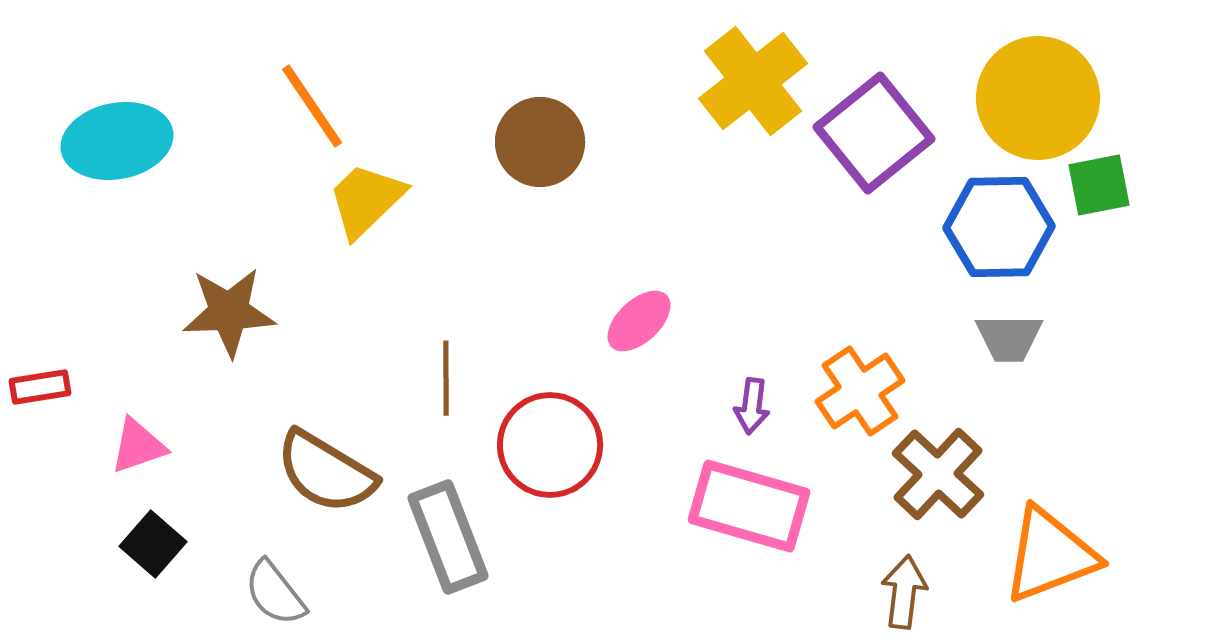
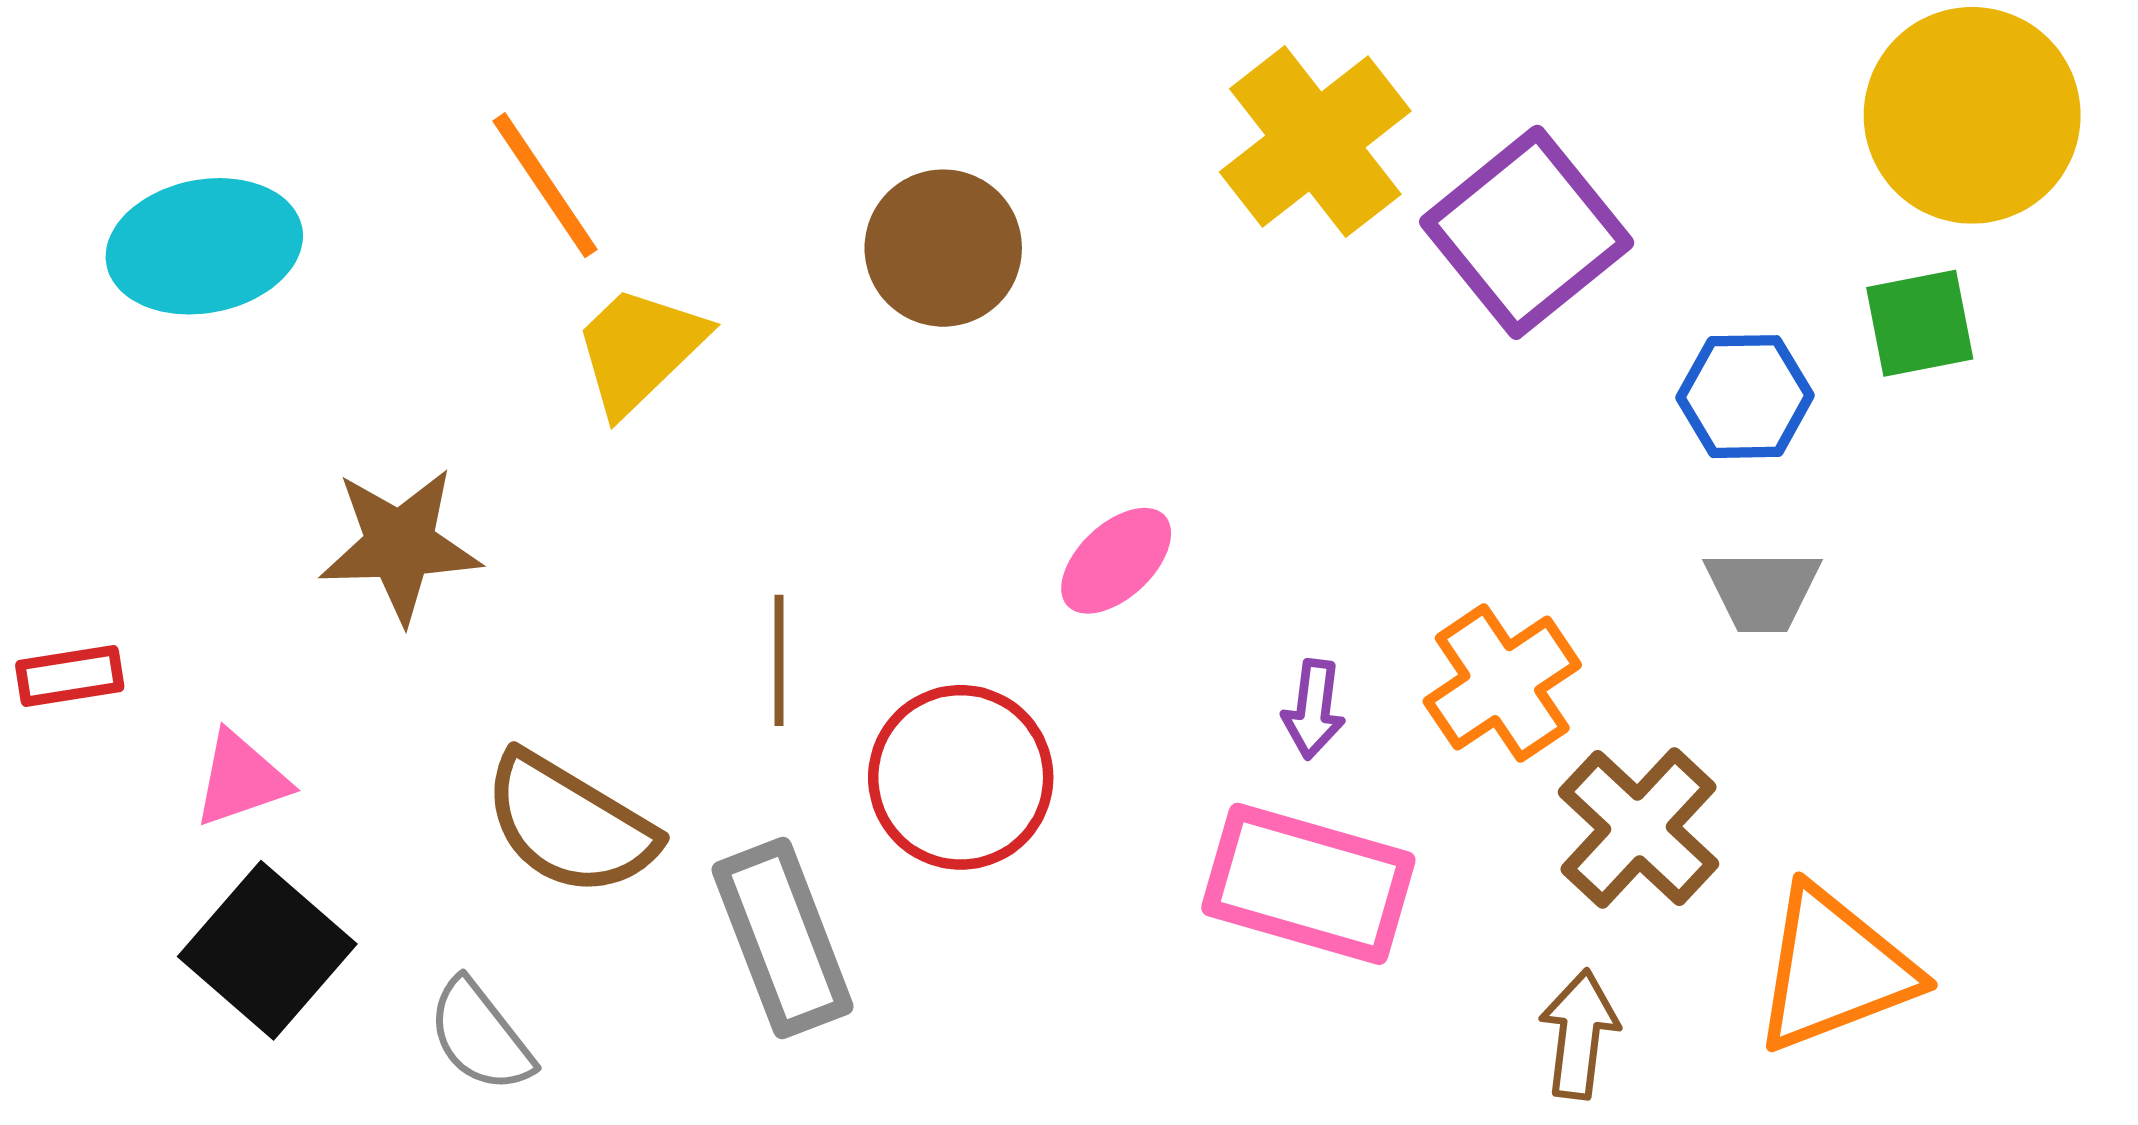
yellow circle: (1038, 98) -> (1972, 115), moved
blue hexagon: (999, 227) -> (1745, 397), size x0.7
black square: (153, 544) -> (267, 950), size x1.5

